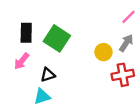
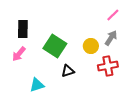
green square: (57, 38) -> (55, 46), moved
black triangle: (48, 75) -> (68, 71), moved

